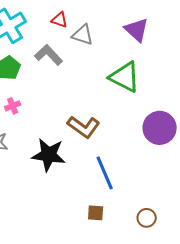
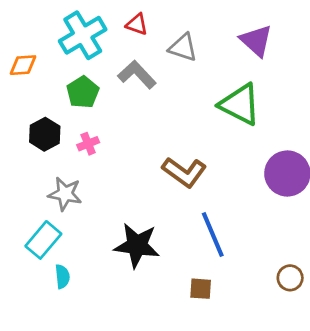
red triangle: (60, 20) -> (137, 24), moved
black star: (49, 155) -> (137, 245), moved
brown circle: (147, 218) -> (290, 278), moved

